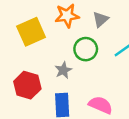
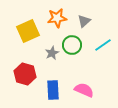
gray star: (63, 70) -> (52, 53), moved

